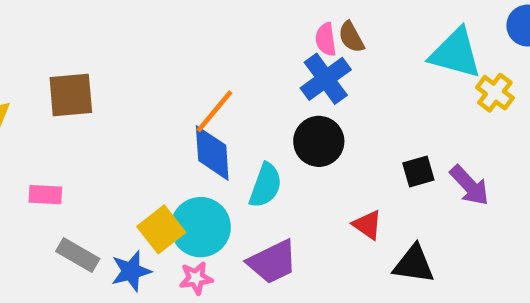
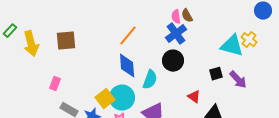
cyan triangle: (456, 53) -> (232, 46), moved
orange line: (215, 111) -> (128, 36), moved
pink rectangle: (45, 195) -> (55, 84), turned -72

